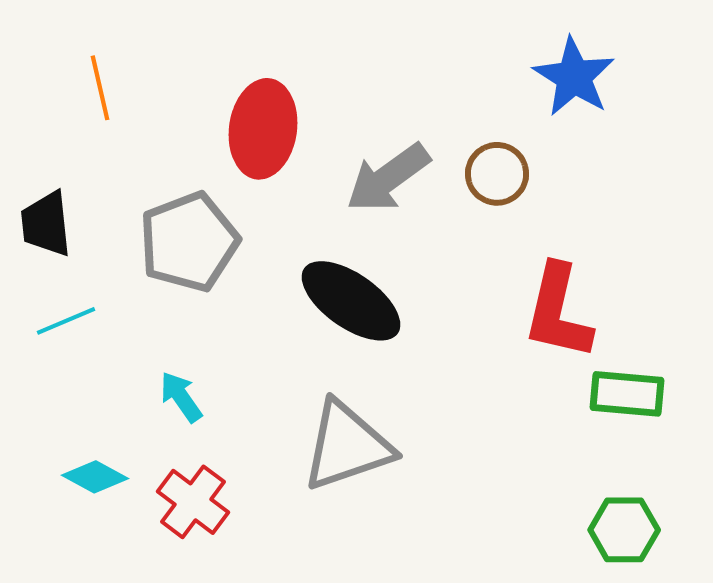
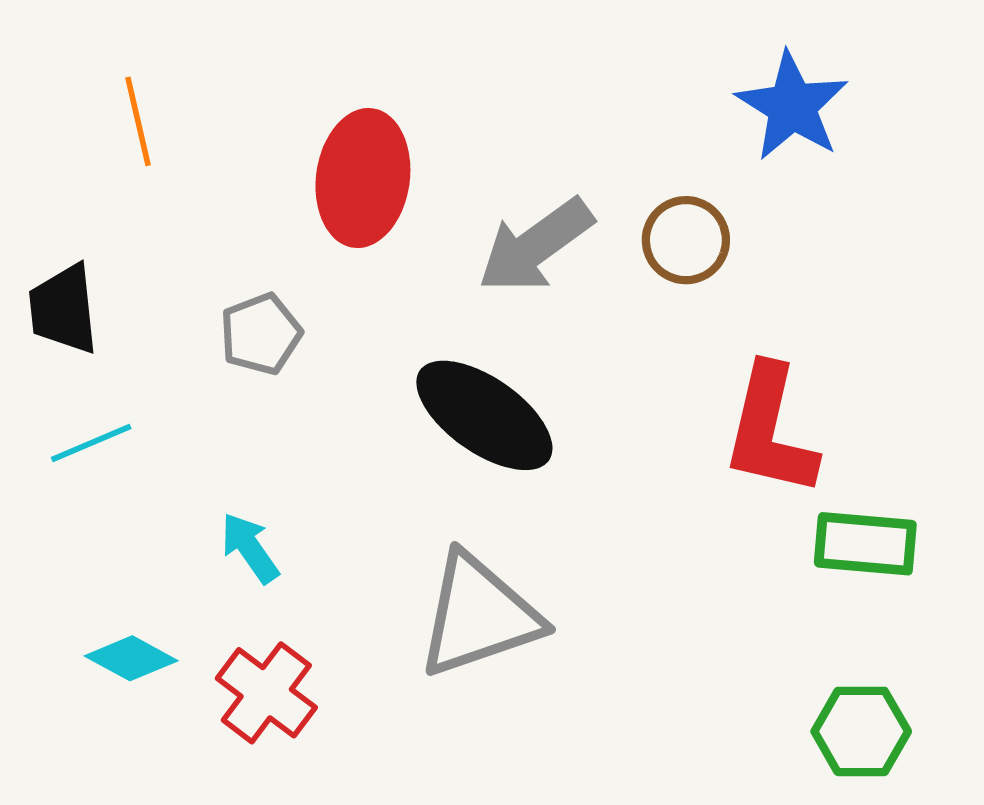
gray pentagon: (189, 242) -> (261, 334), size x0.6

